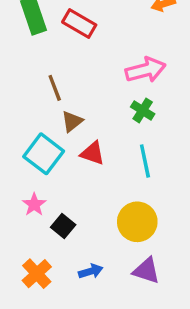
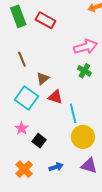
brown line: (55, 88) -> (22, 59), moved
cyan line: (145, 161) -> (73, 113), moved

